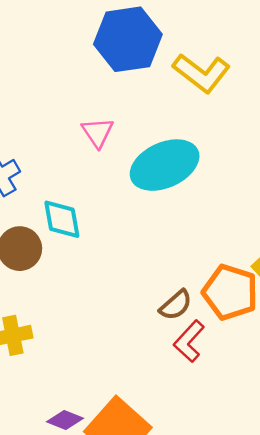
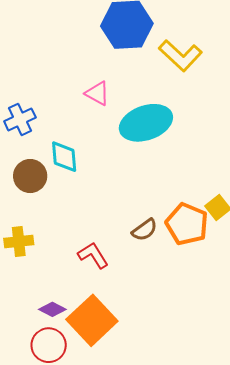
pink triangle: (98, 132) -> (97, 93), turned -32
red L-shape: (189, 341) -> (93, 255), moved, turned 100

